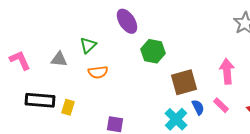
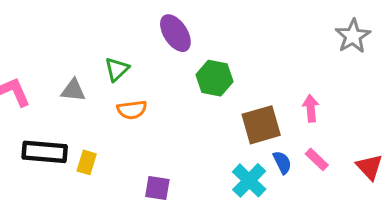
pink arrow: (227, 71) -> (311, 108), moved, size x0.7

